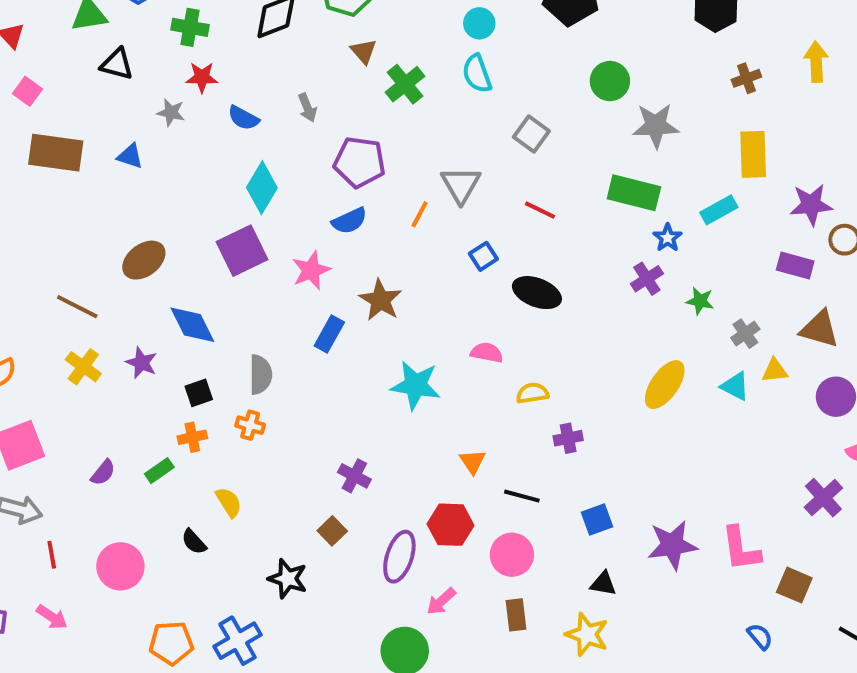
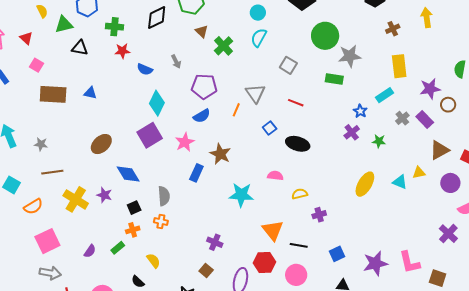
cyan semicircle: (477, 74) -> (259, 38), turned 54
green circle: (610, 81) -> (325, 36), size x1.4
gray star: (171, 112) -> (41, 144), moved
green rectangle: (634, 193) -> (334, 79), moved, size x0.7
purple rectangle: (795, 265) -> (425, 120), turned 36
brown line: (77, 307) -> (52, 172), moved, turned -30
brown triangle: (820, 329) -> (439, 150), turned -40
gray cross: (745, 334) -> (402, 118), moved
yellow cross: (83, 367) -> (76, 199), size x1.4
orange triangle: (472, 462) -> (273, 230), size x1.6

